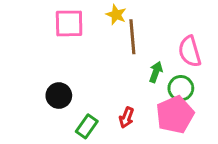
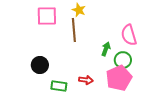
brown line: (132, 37) -> (74, 30), moved
red arrow: (126, 118) -> (86, 80), turned -104
green rectangle: (87, 126) -> (59, 86), turned 63

